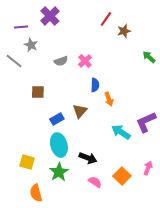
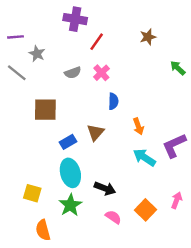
purple cross: (50, 16) -> (75, 19), moved, turned -36
red line: (106, 19) -> (97, 42), moved
purple line: (21, 27) -> (16, 37), moved
brown square: (38, 92) -> (45, 110), size x1.5
orange arrow: (109, 99) -> (138, 126), moved

